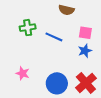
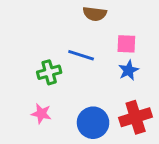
green cross: (28, 28) -> (49, 72), moved
red cross: (86, 83) -> (136, 117), turned 30

